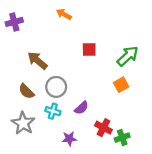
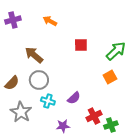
orange arrow: (64, 14) -> (50, 21), moved
gray circle: (56, 87) -> (39, 80), moved
brown semicircle: (26, 91) -> (12, 83), moved, turned -91
red cross: (103, 128) -> (94, 116), turned 35

